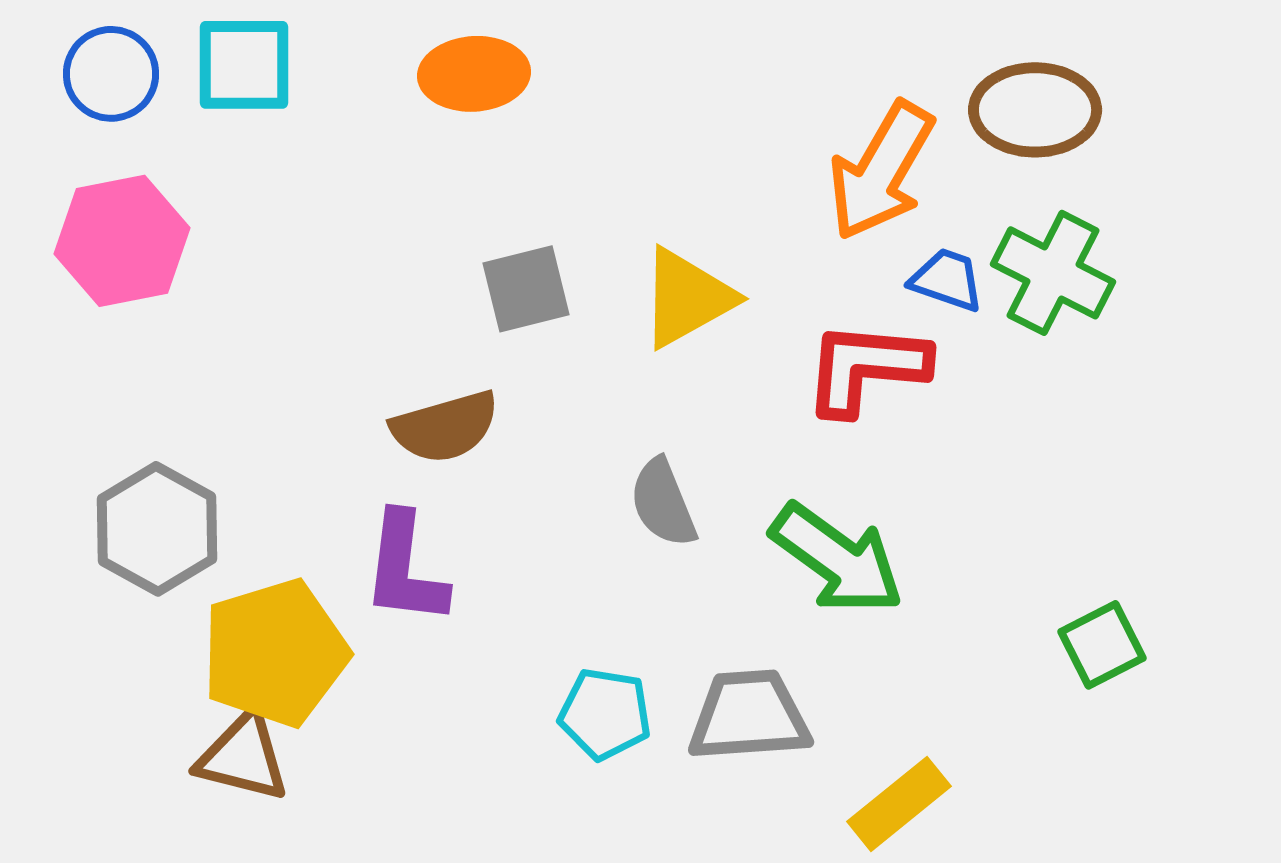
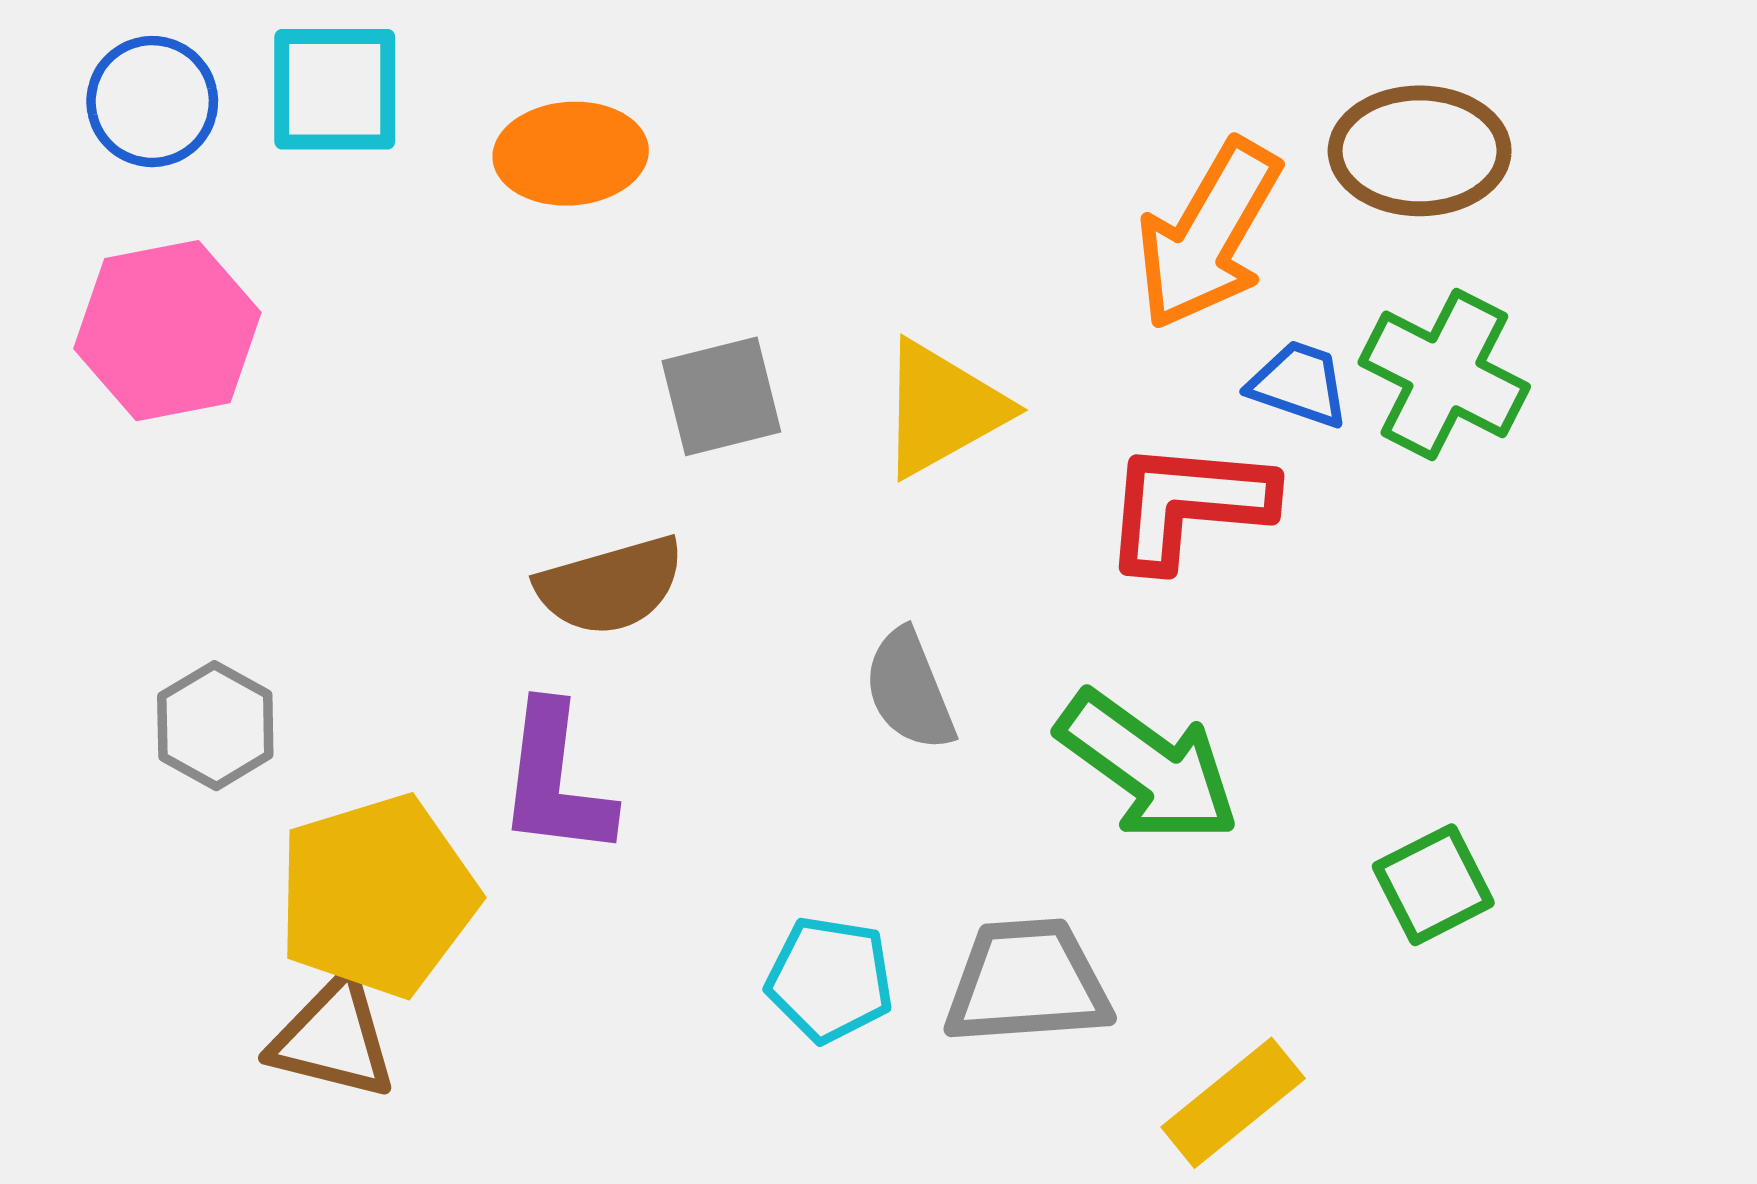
orange ellipse: (474, 74) -> (571, 154), moved
gray hexagon: (157, 529) -> (215, 726), size x0.7
green square: (1102, 645) -> (1433, 885), moved

